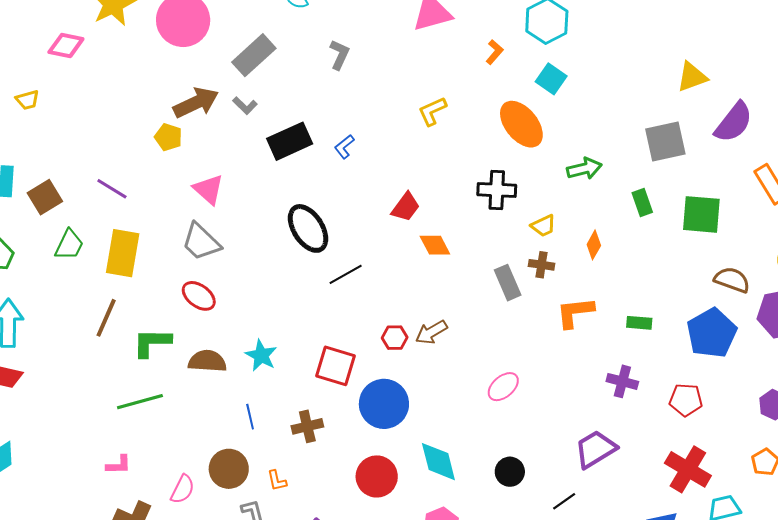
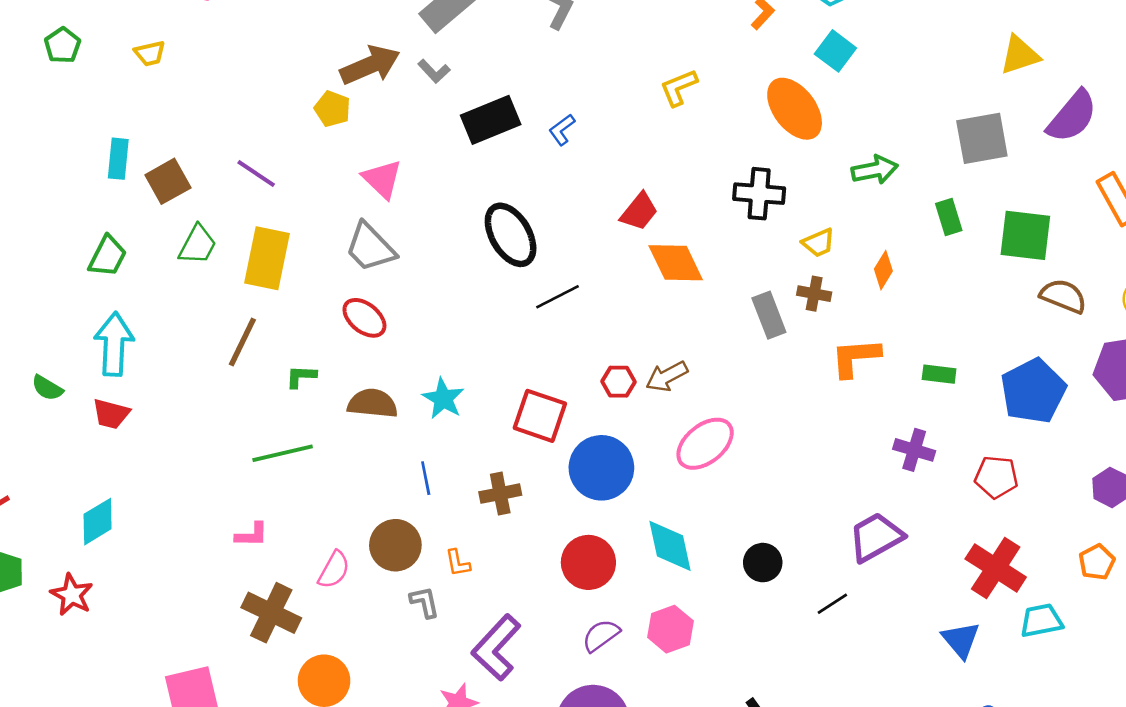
orange diamond: (435, 245) -> (676, 263), size x1.4
brown semicircle: (732, 280) -> (1063, 296), moved
green L-shape: (152, 343) -> (301, 376), size x0.6
pink ellipse: (503, 387) -> (705, 444), moved, size x1.4

